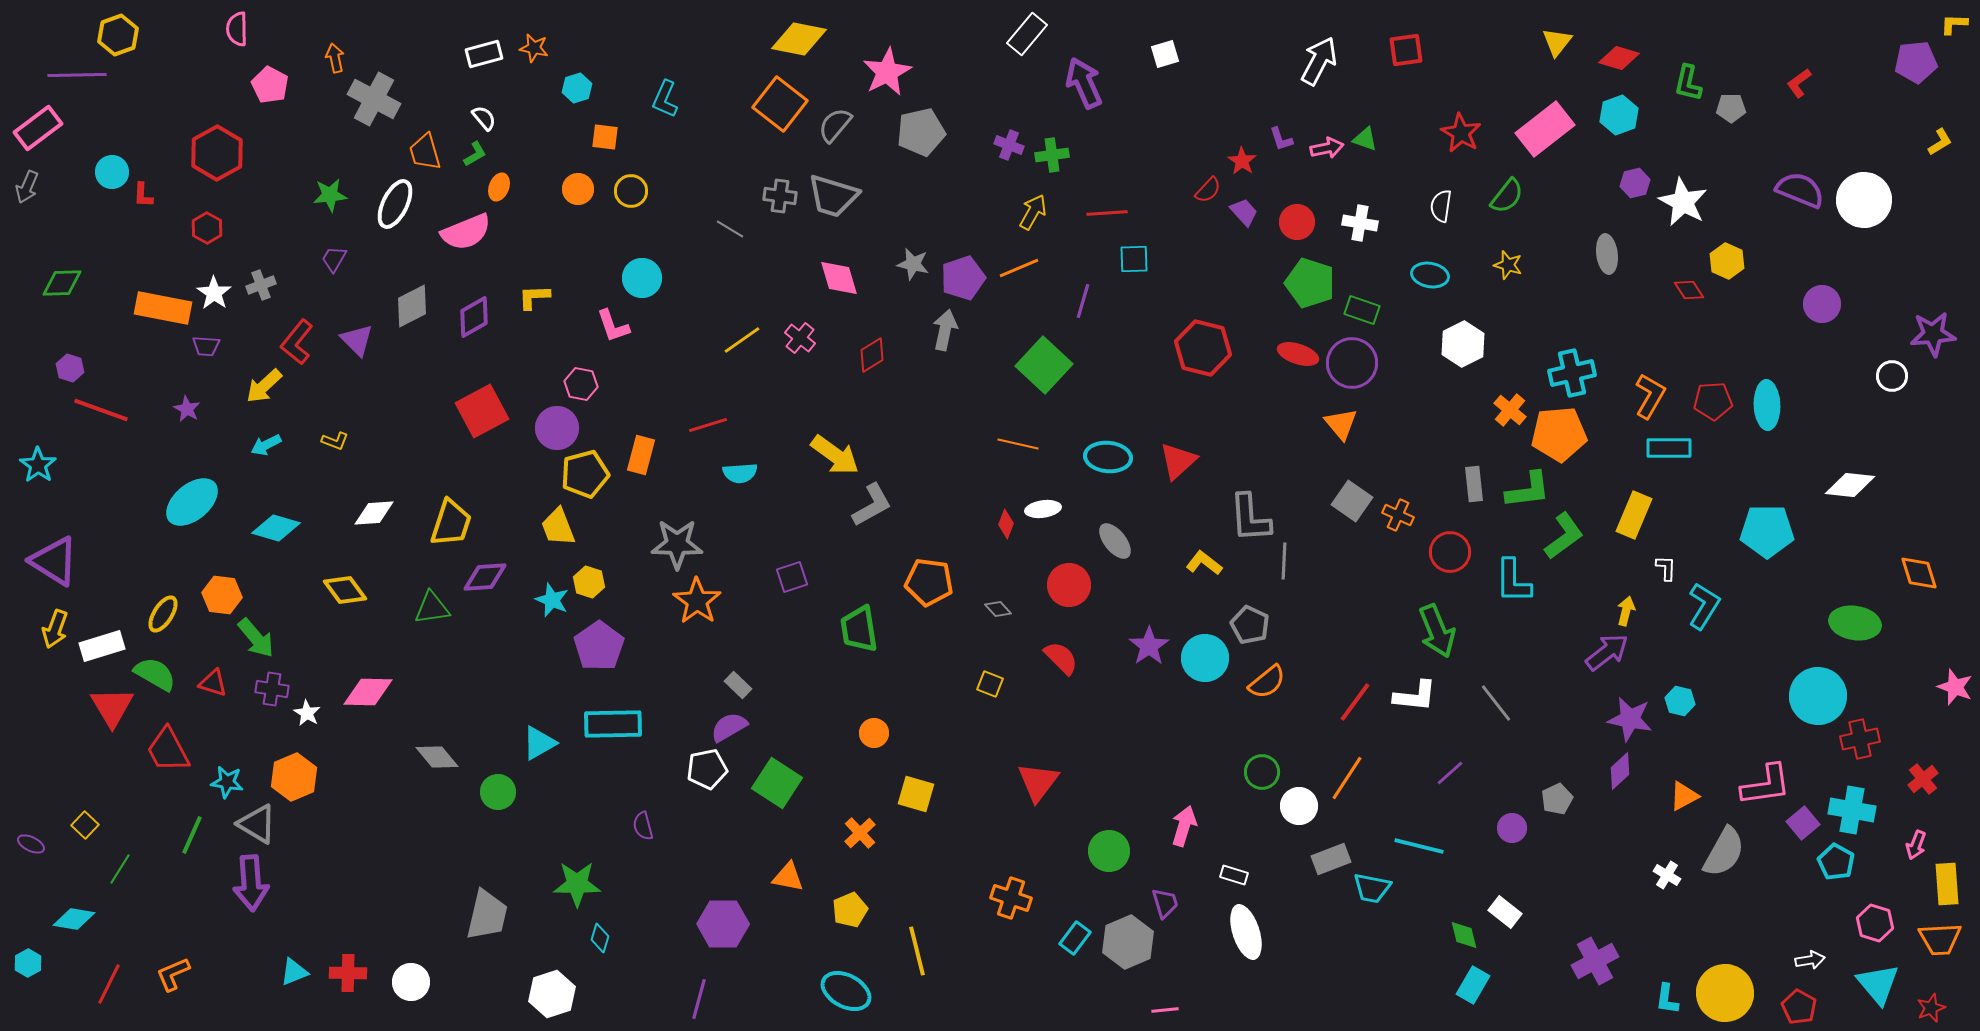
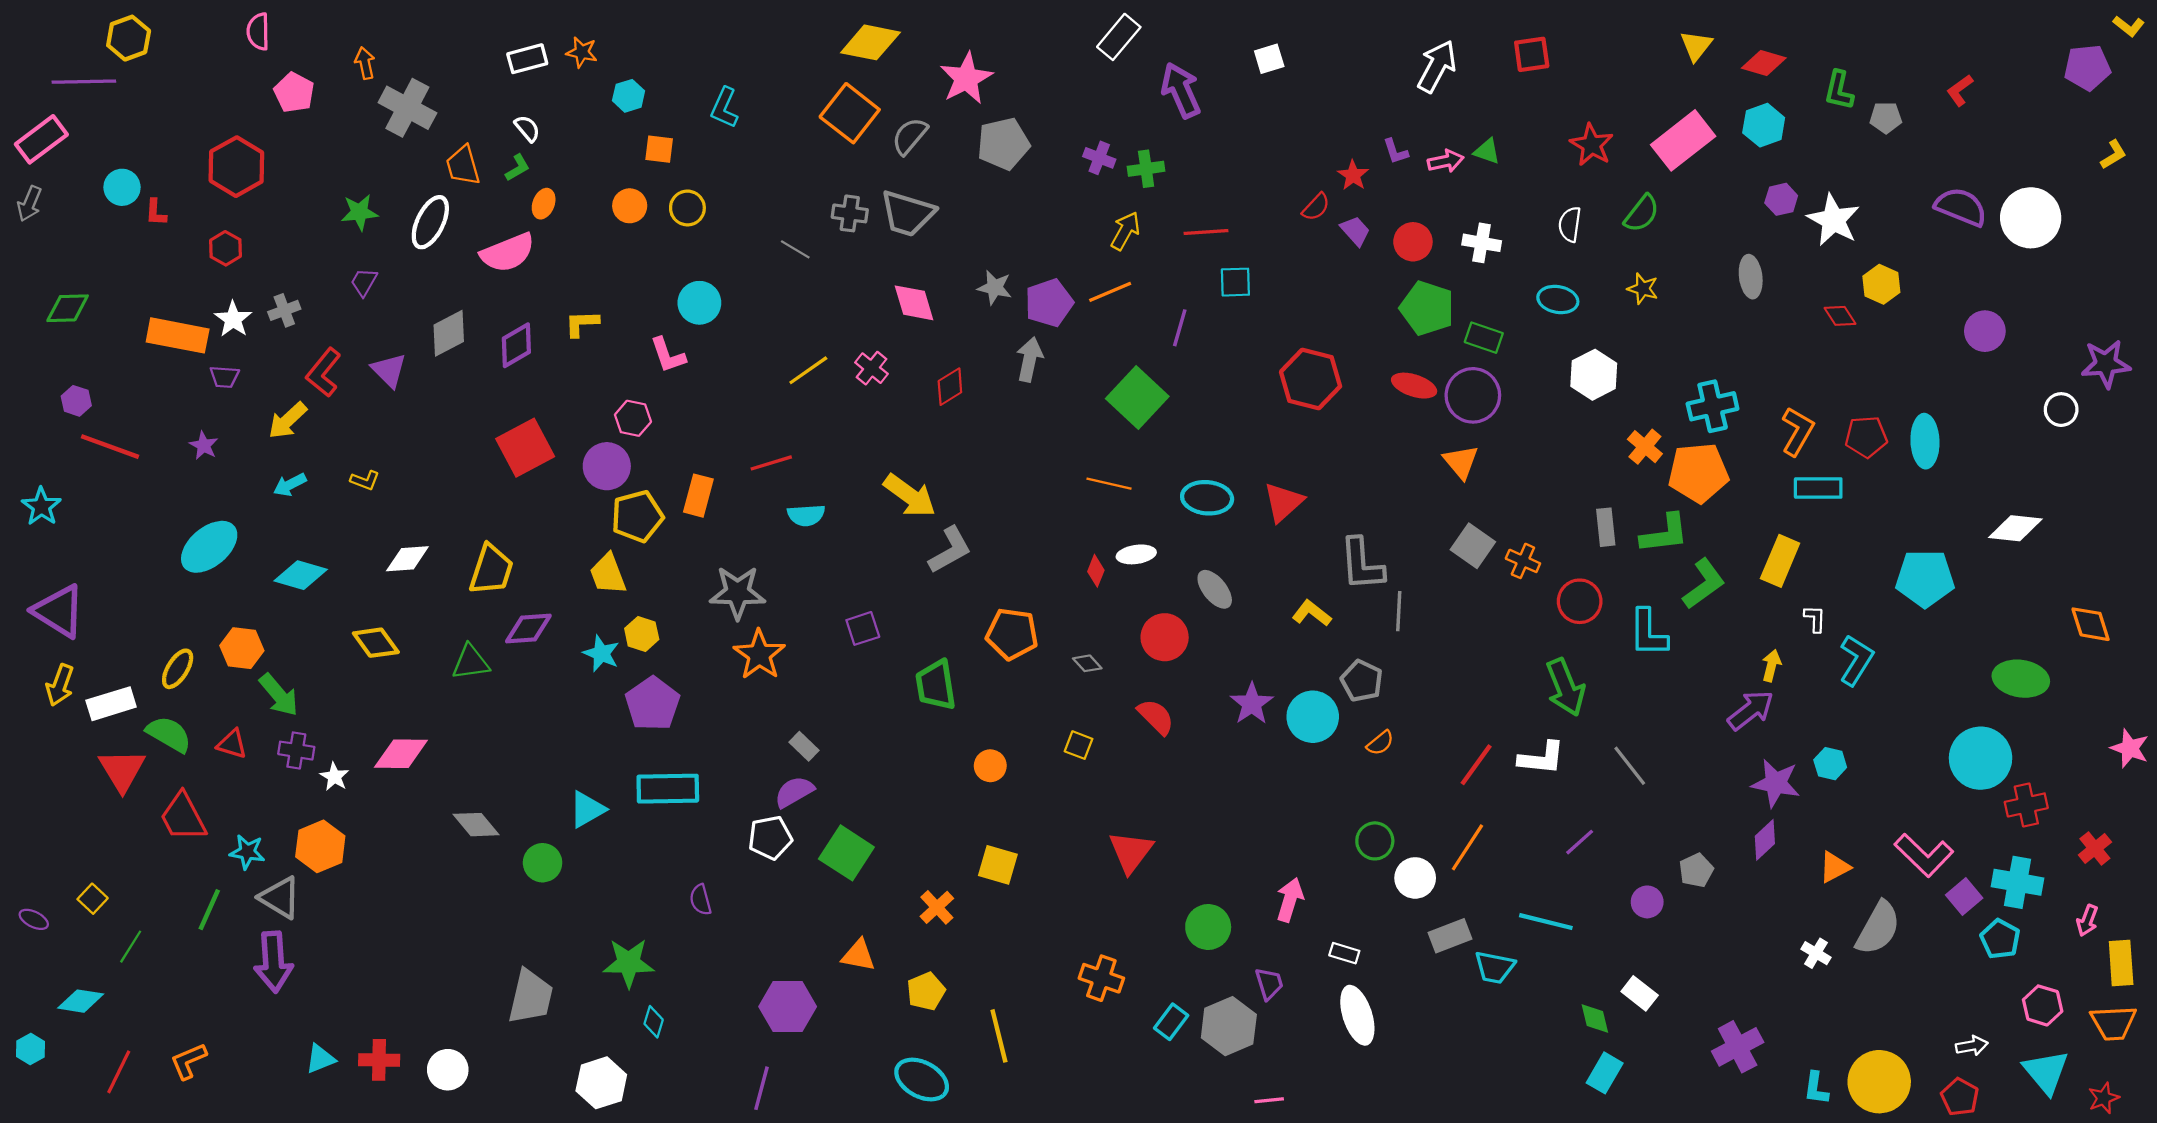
yellow L-shape: (1954, 24) -> (2129, 26), turned -144
orange semicircle: (1267, 682) -> (1380, 743), size x0.7
orange circle: (874, 733) -> (990, 766), moved
pink L-shape: (1766, 785) -> (1924, 855), turned 52

